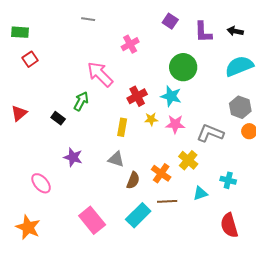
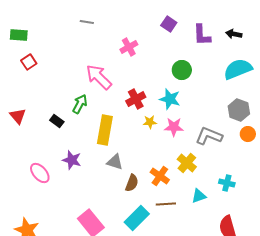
green circle: (183, 67) -> (182, 70), size x0.7
red triangle: (19, 113) -> (18, 116), turned -30
yellow rectangle: (122, 127) -> (105, 130), moved, size x1.6
pink ellipse: (41, 183) -> (40, 173), moved

